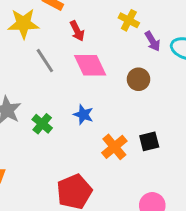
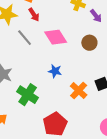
red arrow: (77, 31) -> (34, 15), moved
green cross: (42, 124) -> (28, 95), moved, size x1.5

